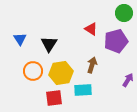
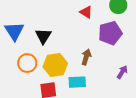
red triangle: (91, 29) -> (86, 12), moved
blue triangle: (20, 39) -> (14, 31), size x1.5

